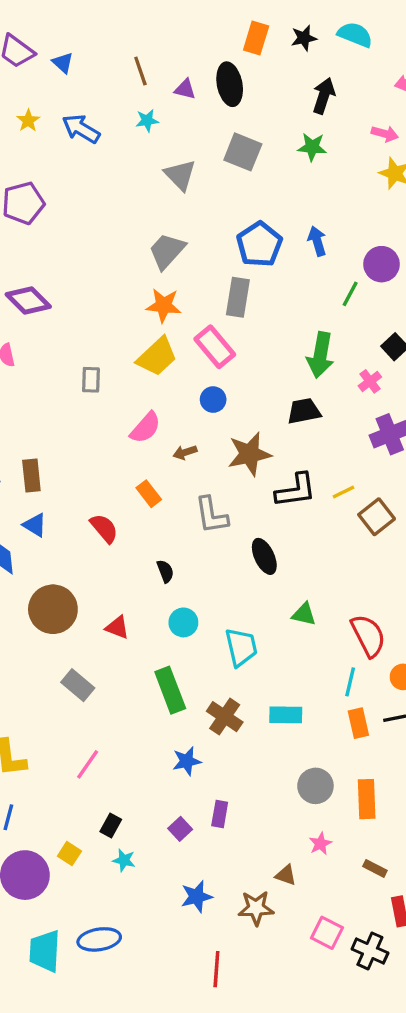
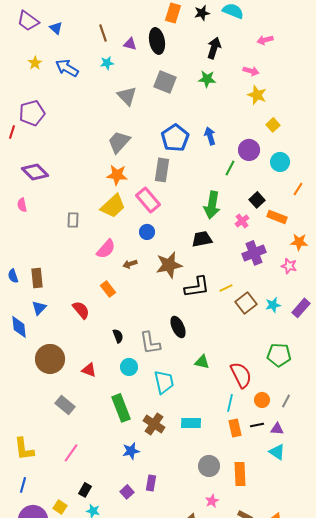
gray L-shape: (211, 515) -> (150, 343), moved
blue triangle: (35, 525) -> (39, 308), turned 42

